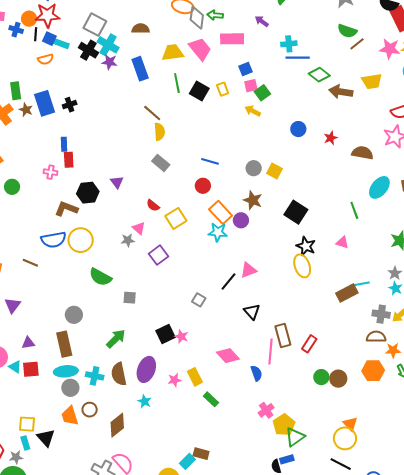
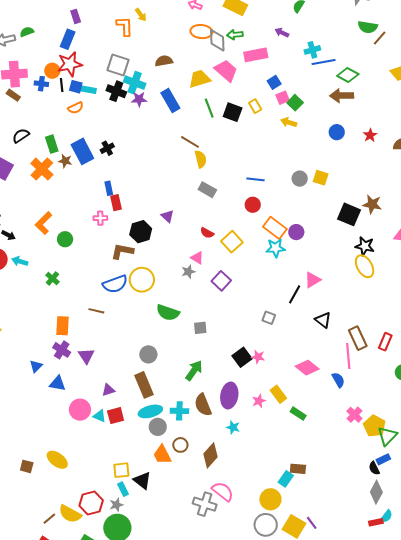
brown arrow: (341, 92) -> (342, 96), moved
brown star: (253, 200) -> (372, 204), moved

